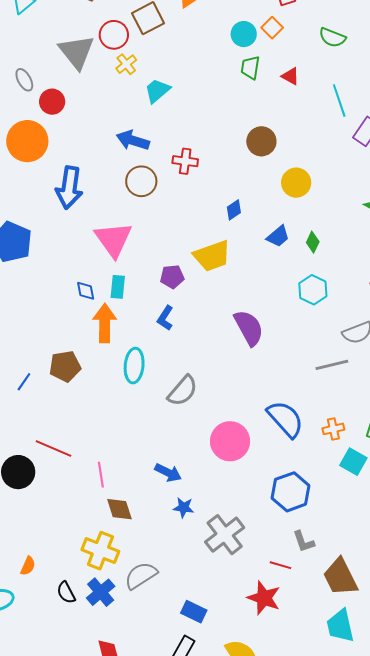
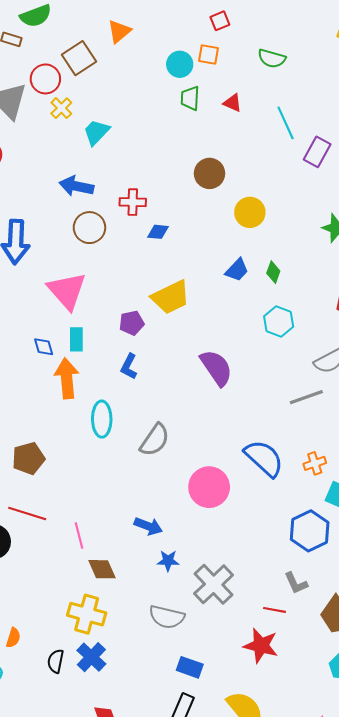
orange square: (272, 28) -> (208, 55), turned -30
blue diamond: (234, 210) -> (158, 232), moved, turned 45
brown pentagon: (65, 366) -> (28, 458), moved
blue hexagon: (291, 492) -> (310, 531), moved
gray semicircle: (141, 575) -> (167, 617), moved, turned -128
black semicircle: (66, 593) -> (56, 661), turned 45

